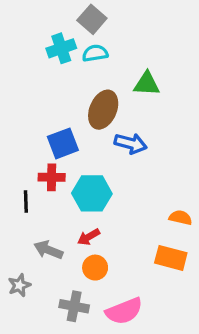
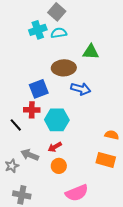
brown ellipse: (103, 110) -> (64, 68), turned 65
black line: (26, 201) -> (16, 125), turned -40
gray star: (19, 285) -> (12, 166), moved
gray cross: (74, 306) -> (22, 195), moved

